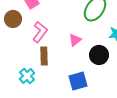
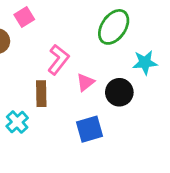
pink L-shape: (40, 32) -> (58, 60), moved
pink triangle: (75, 40) -> (85, 82), moved

